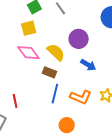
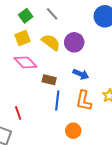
yellow semicircle: (56, 52) -> (51, 42), moved
blue arrow: (88, 65) -> (81, 74), moved
orange L-shape: (81, 97) -> (84, 101), turned 85

